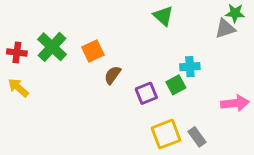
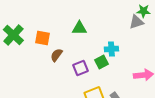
green triangle: (163, 16) -> (79, 28), moved, turned -42
orange square: (93, 51) -> (42, 38), turned 35

